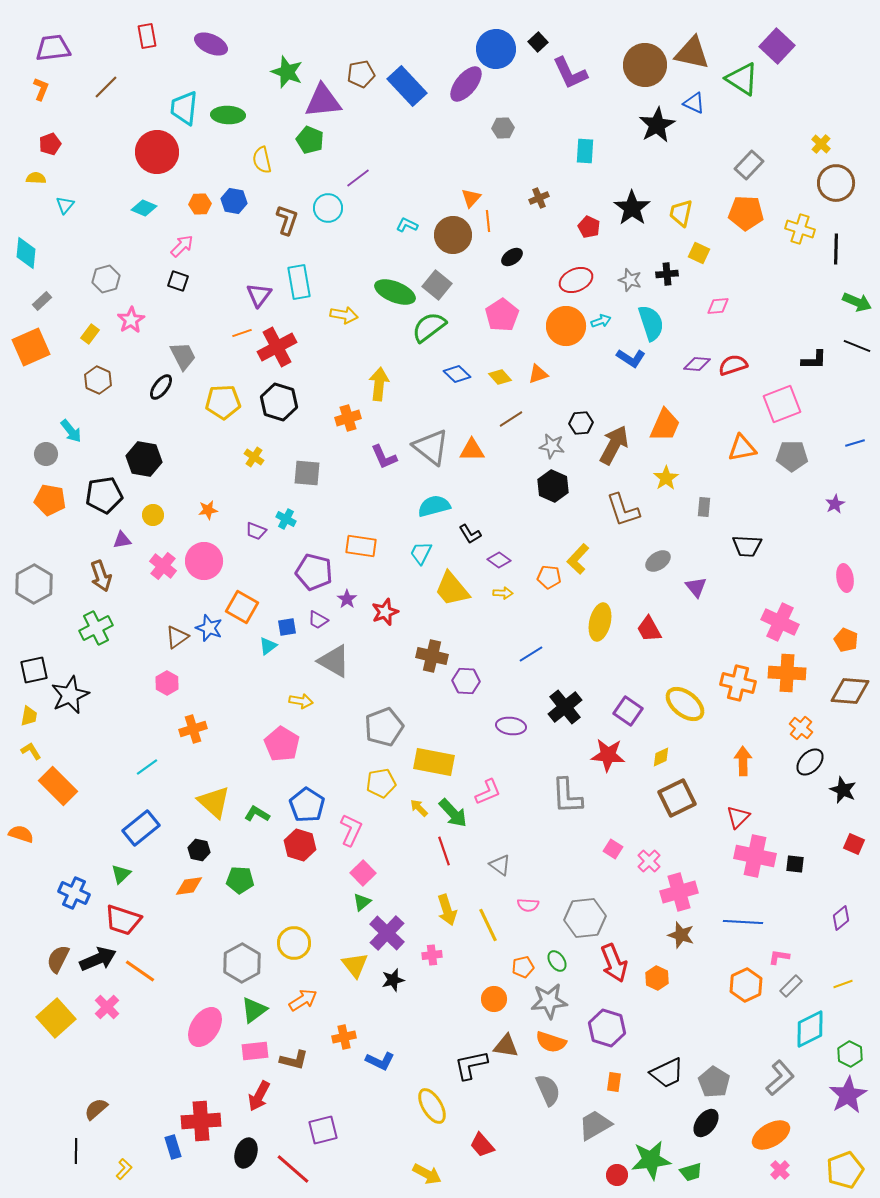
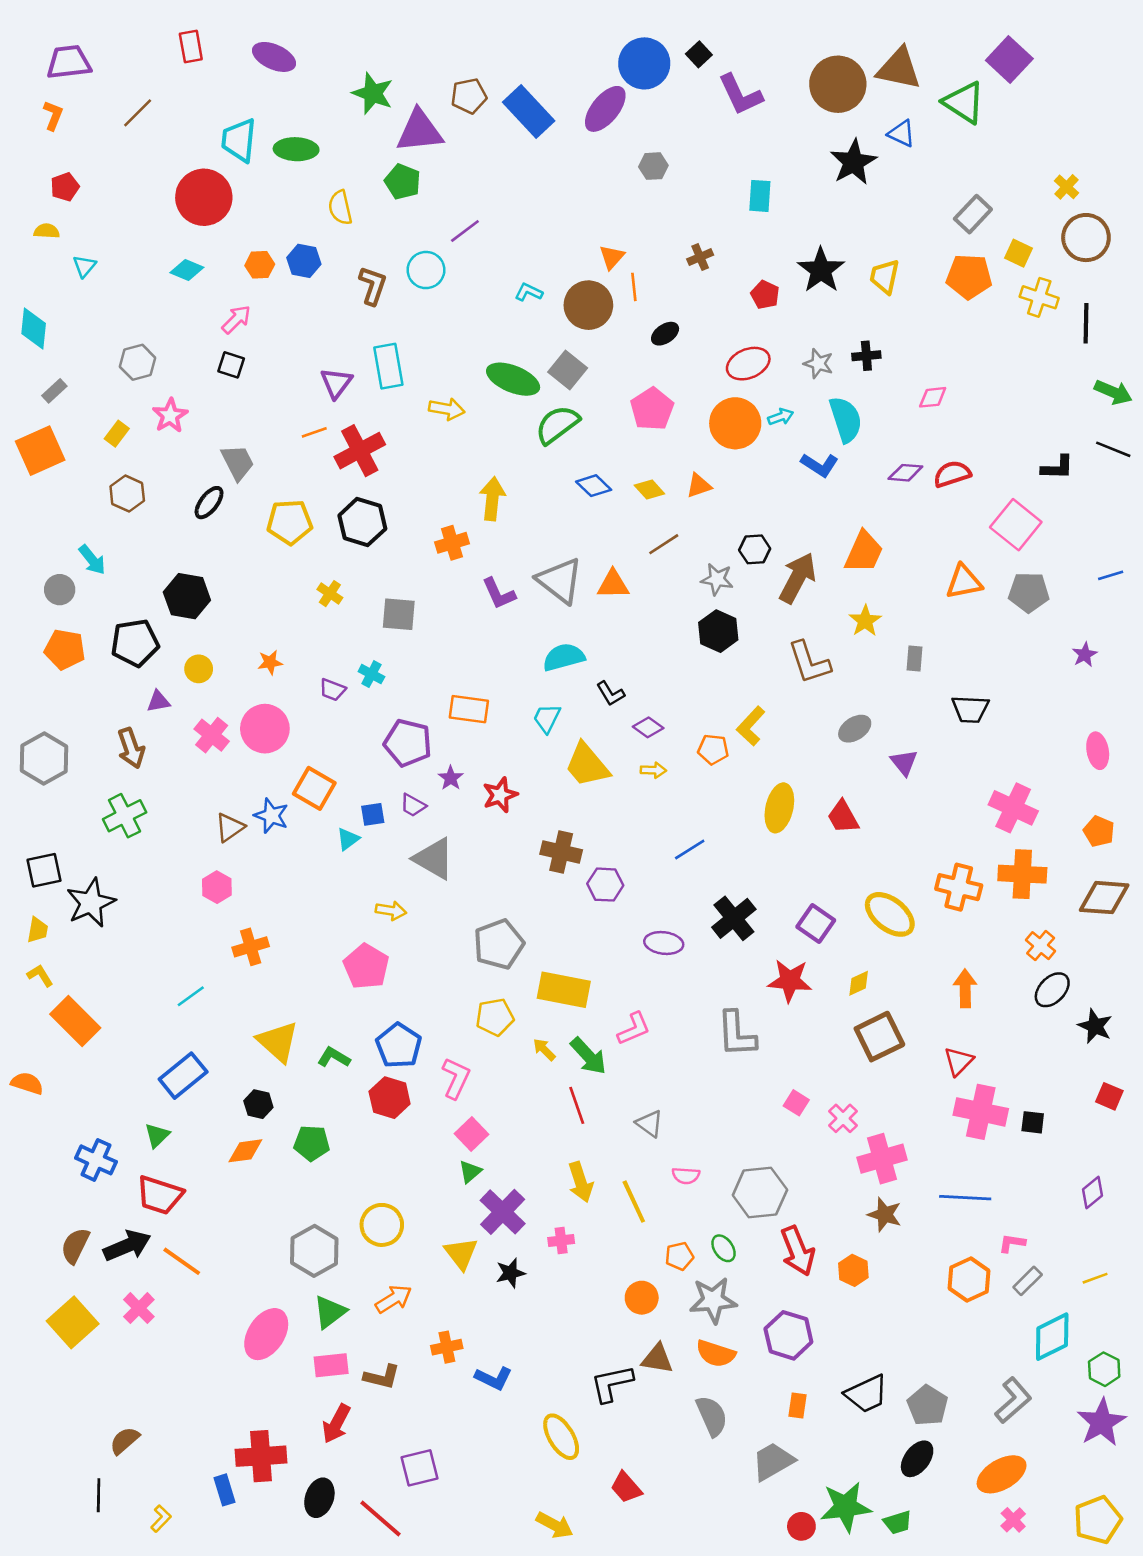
yellow square: (699, 253) -> (1018, 253), moved
pink square: (782, 404) -> (1016, 525), turned -30

